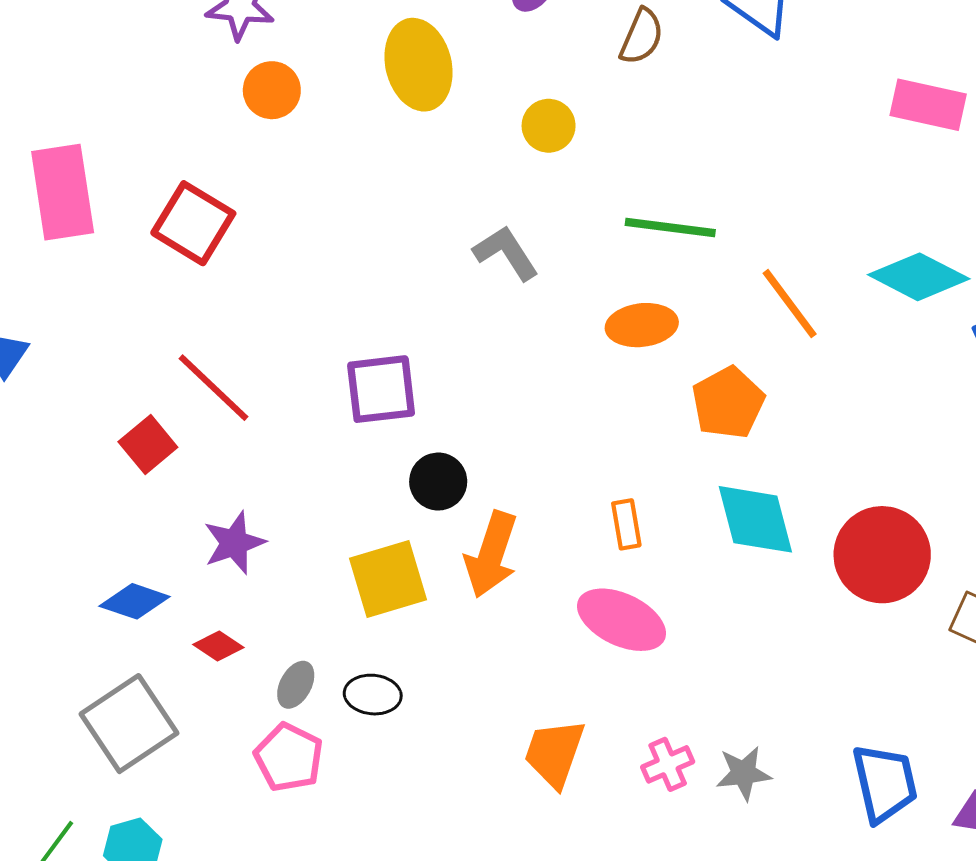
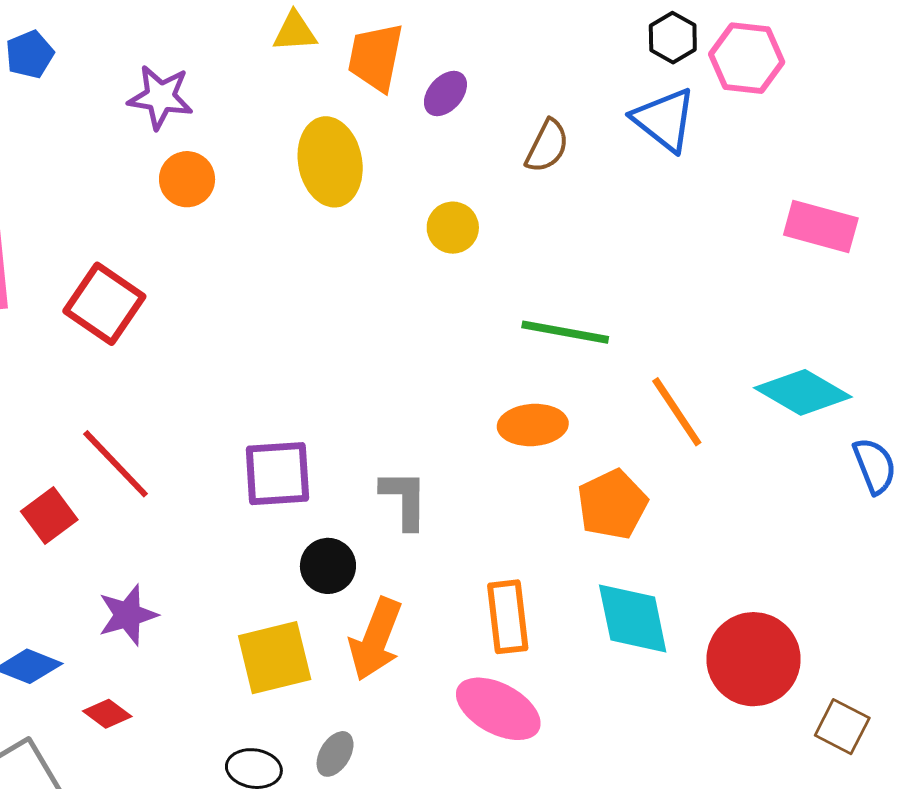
gray L-shape: (506, 253) -> (404, 499), moved, turned 30
orange rectangle: (626, 524) -> (508, 617), size x1.5
gray ellipse: (296, 685) -> (335, 754), moved

